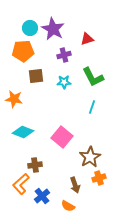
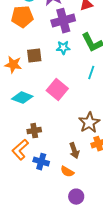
purple cross: (64, 55) -> (63, 21), size x1.6
brown square: (36, 76) -> (34, 56), moved
pink square: (62, 137) -> (57, 90), moved
blue cross: (42, 196) -> (41, 162), turned -35

